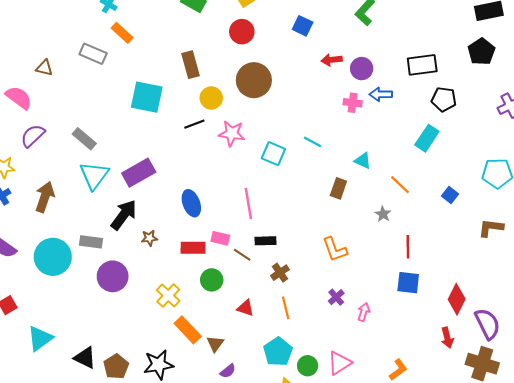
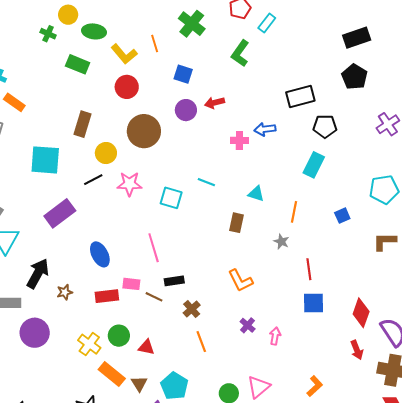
brown rectangle: (191, 65) -> (82, 124), turned 40
purple circle: (362, 69) -> (186, 110), moved
purple rectangle: (139, 173) -> (60, 213), moved
orange line: (400, 185) -> (294, 212), turned 65
blue square: (450, 195) -> (342, 216), turned 35
green circle: (212, 280) -> (119, 336), moved
red triangle: (245, 308) -> (146, 347), moved
cyan pentagon: (278, 352) -> (174, 386), moved

